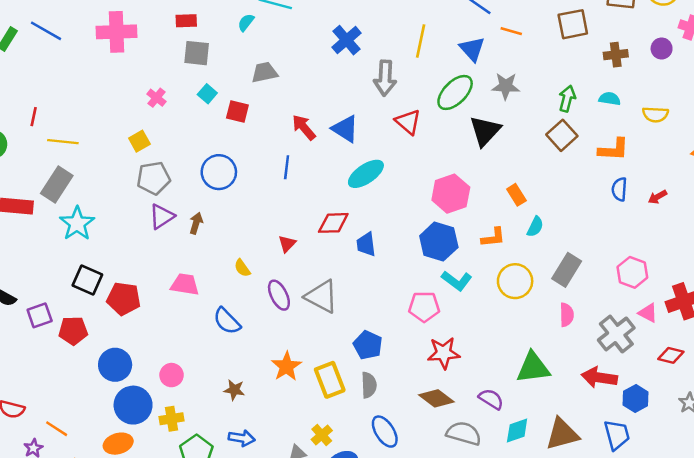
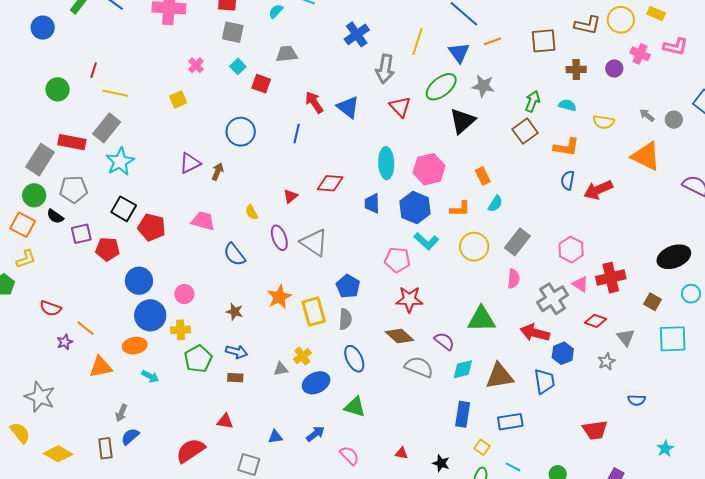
orange line: (511, 31) -> (493, 41), turned -42
cyan ellipse: (366, 174) -> (386, 163), moved, turned -64
gray pentagon: (154, 178) -> (74, 189), moved
red arrow: (657, 197) -> (598, 190), size x1.8
blue trapezoid: (366, 244) -> (372, 203), moved

